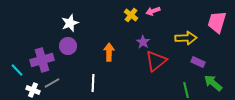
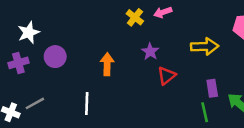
white star: (70, 23) -> (29, 33), moved
purple cross: (42, 60) -> (18, 63), moved, size x0.7
red triangle: (156, 61) -> (167, 76), size x0.7
purple rectangle: (198, 62) -> (212, 88), moved, turned 56

